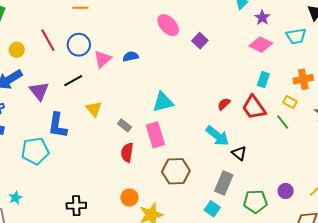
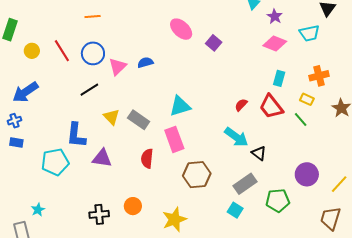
yellow circle: (17, 50) -> (32, 51), moved
purple triangle: (39, 91) -> (102, 158), moved, turned -40
gray rectangle: (125, 125) -> (139, 120), moved, size x1.5
gray rectangle: (224, 183) -> (245, 184), turned 35
purple circle: (286, 191) -> (307, 174), moved, size x1.5
orange circle: (129, 198) -> (133, 206), moved

